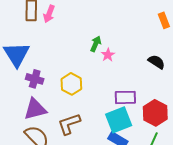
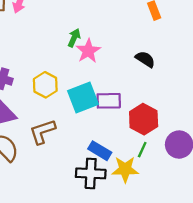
pink star: (108, 55) -> (88, 51), size x1.5
cyan square: (119, 120) -> (83, 97), moved

